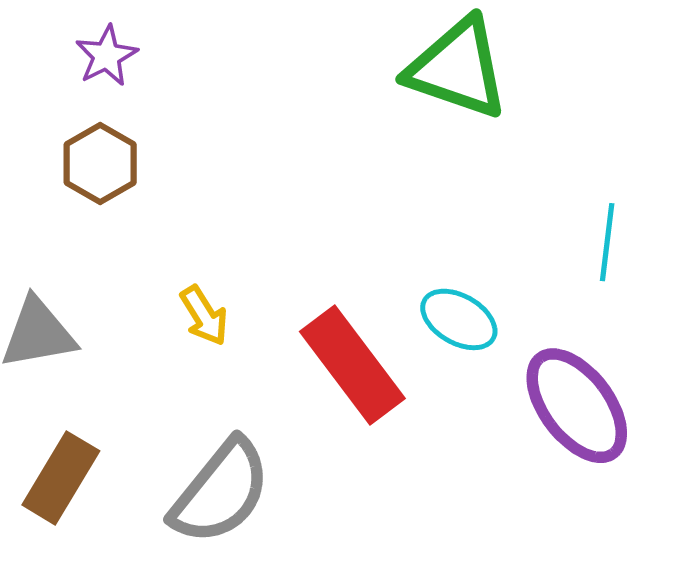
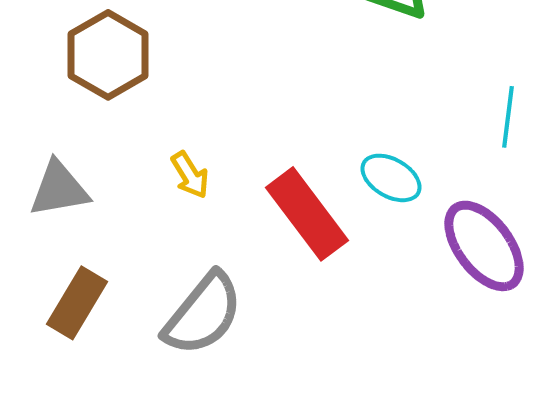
brown hexagon: (100, 164) -> (108, 55), size x1.4

